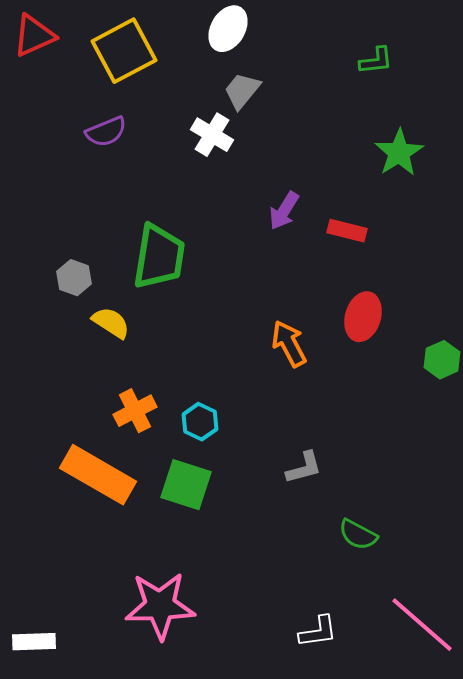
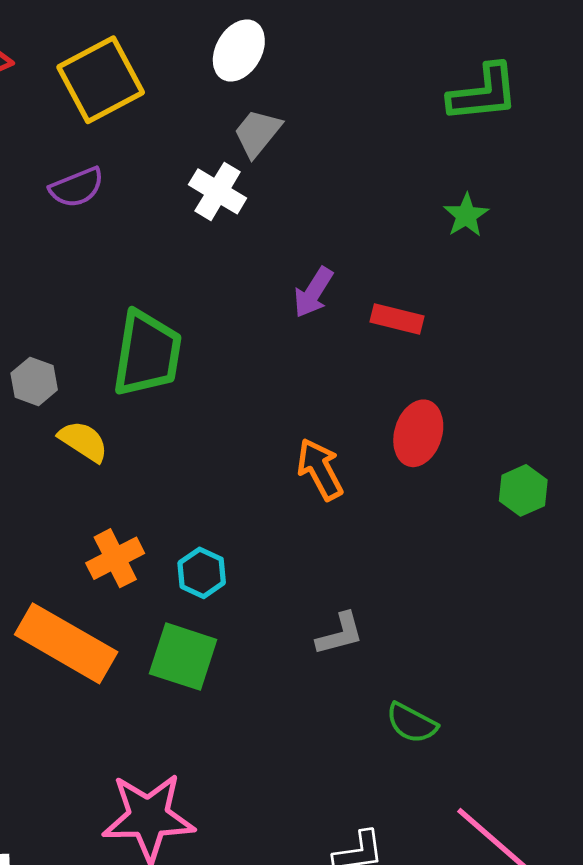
green L-shape: (376, 61) -> (483, 93), moved, size x1.6
green star: (399, 153) -> (466, 215), size x0.7

